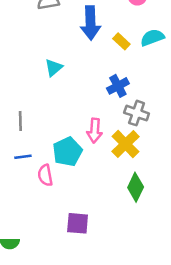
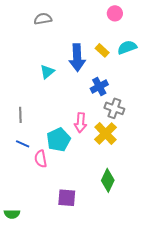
blue arrow: (90, 23) -> (77, 58), moved
blue line: (23, 157) -> (23, 144), turned 32
green diamond: (136, 187) -> (108, 180), moved

